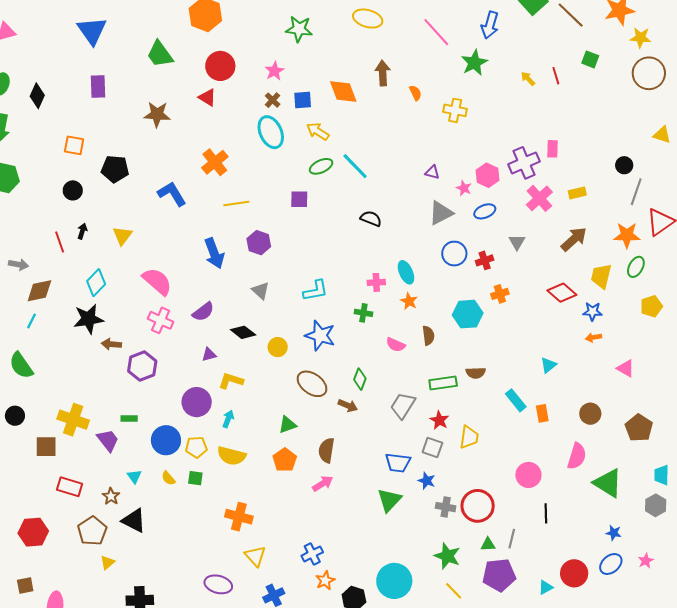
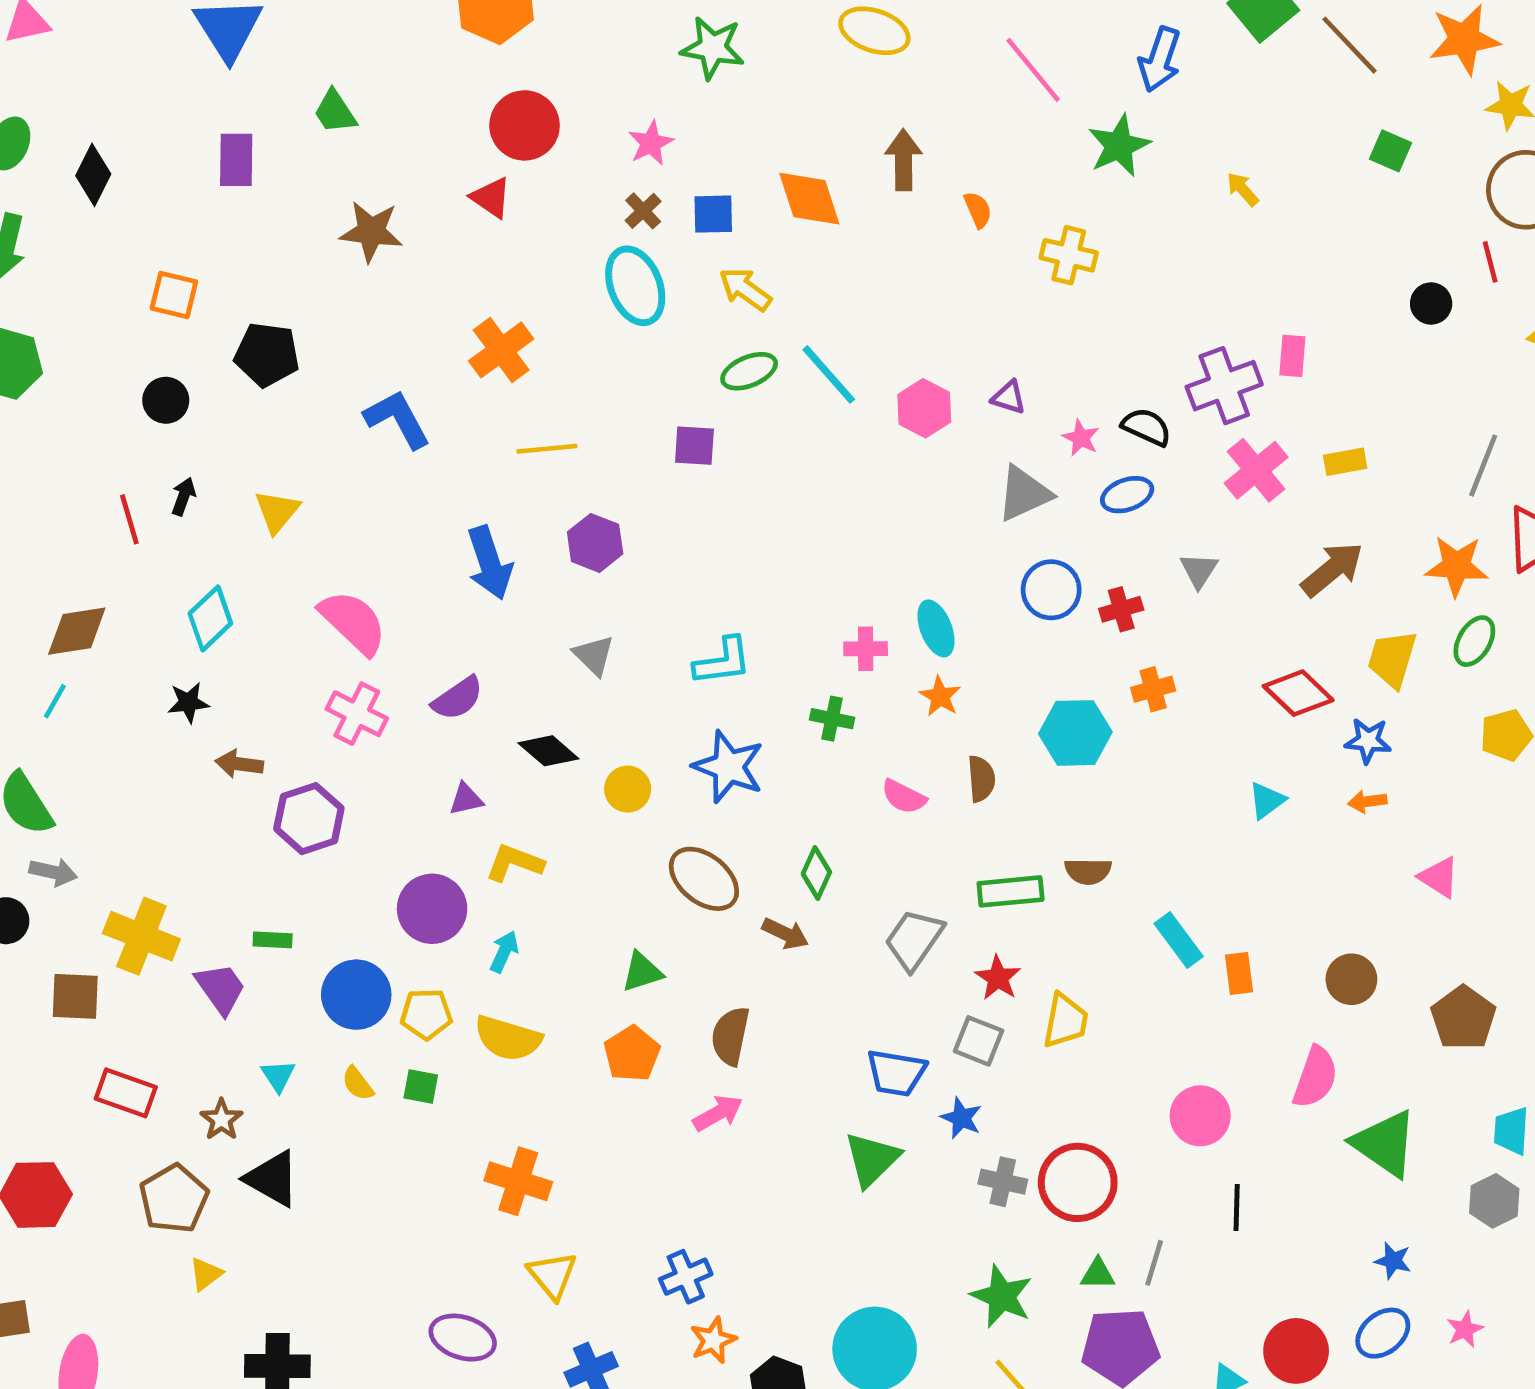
green trapezoid: (160, 54) -> (335, 112), moved, size x0.7
red line: (556, 76) -> (1490, 262), moved
black circle: (624, 165) -> (1431, 303), moved
pink hexagon: (487, 175) -> (924, 408), moved
black semicircle: (371, 219) -> (1146, 427), moved
gray arrow: (18, 265) -> (53, 872), moved
black star: (88, 319) -> (188, 703), size x0.6
cyan triangle: (548, 365) -> (1267, 800), moved

